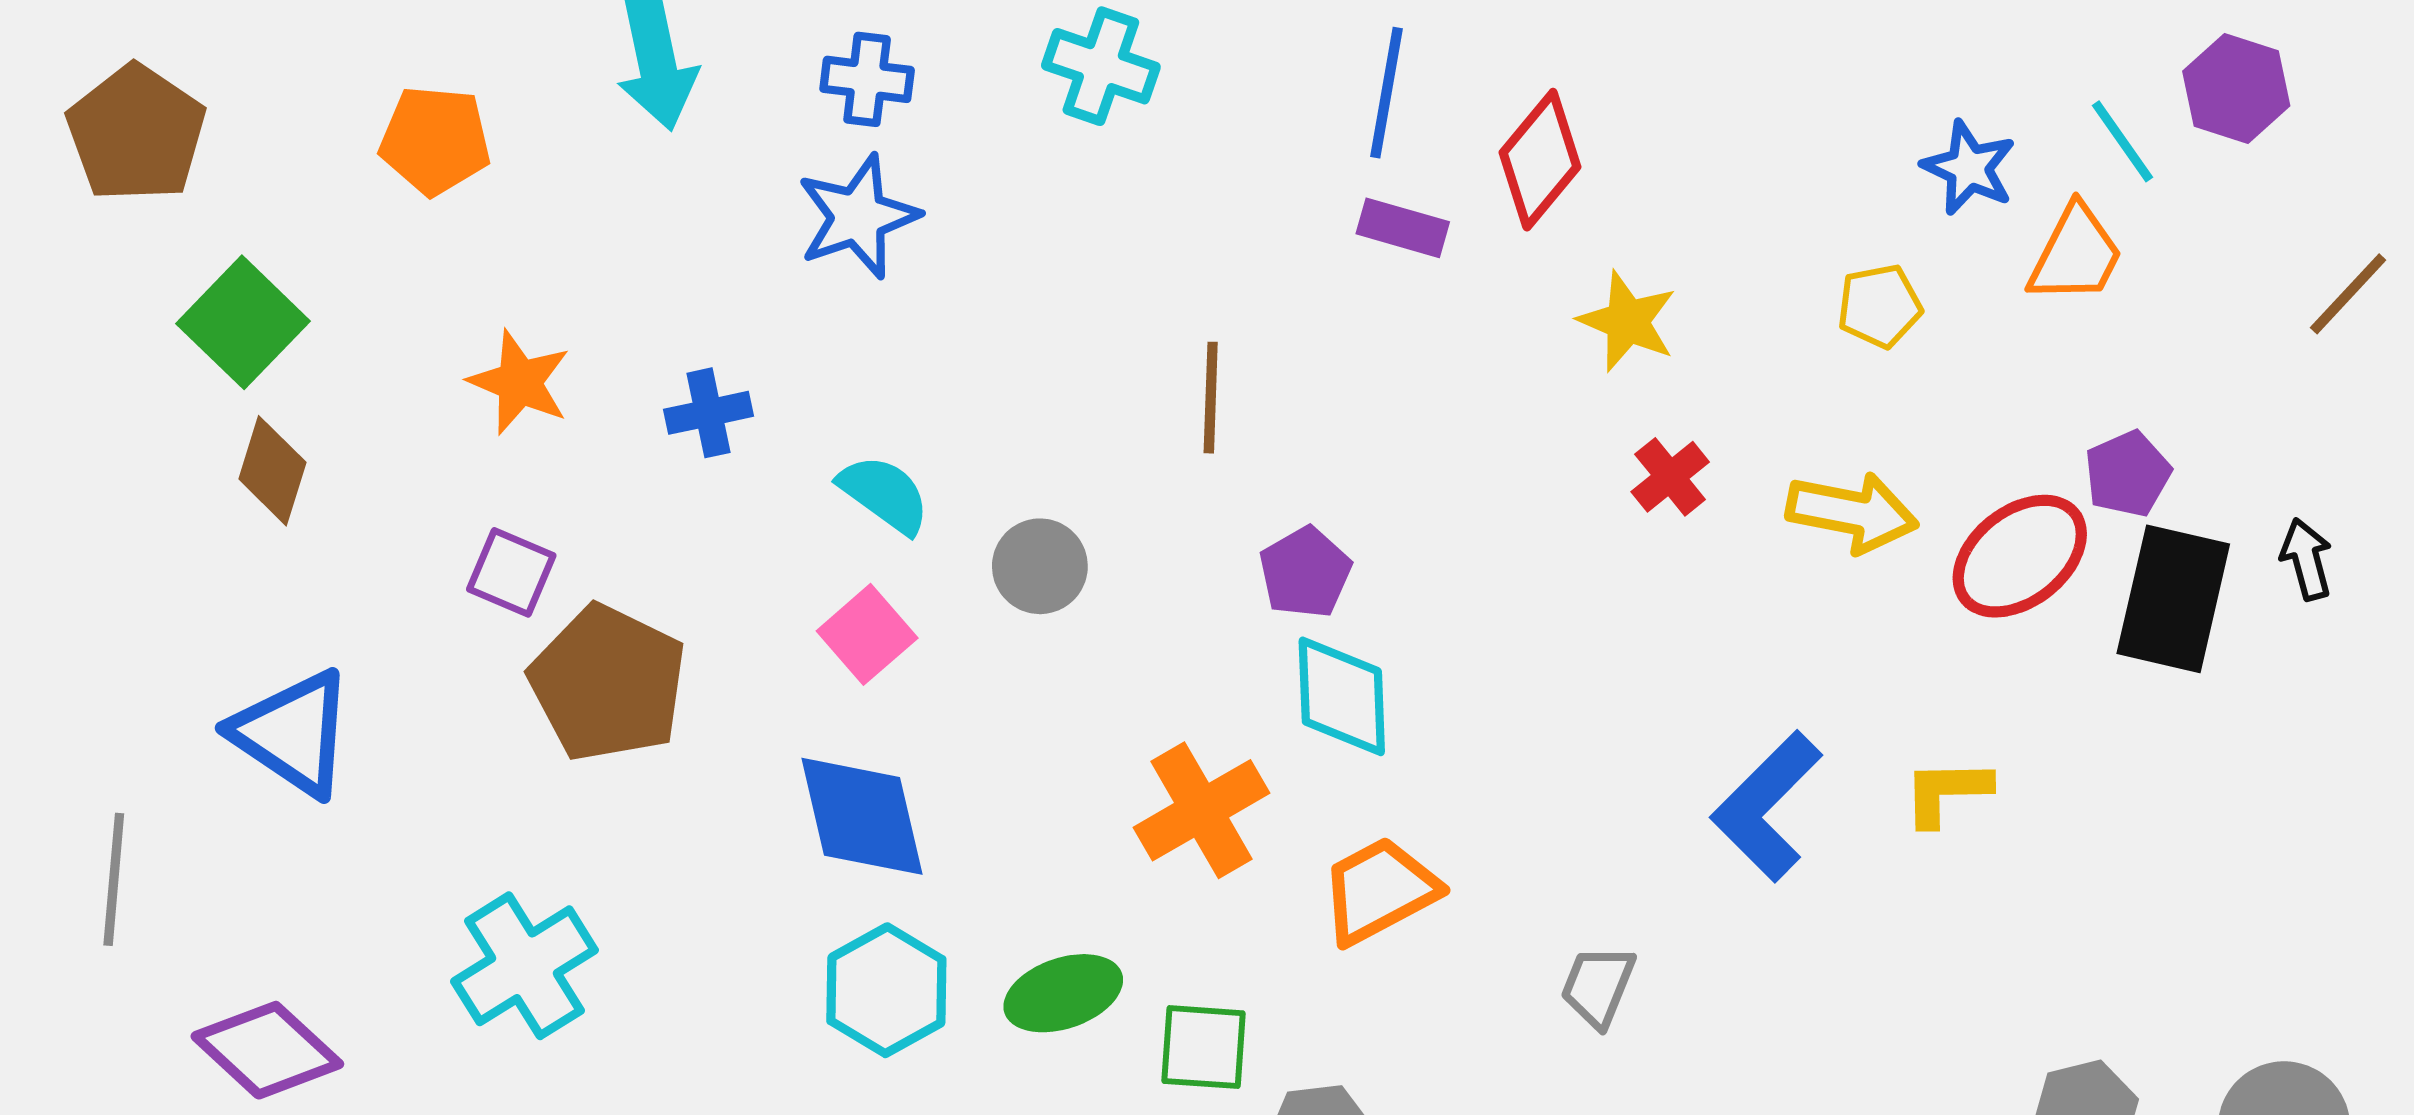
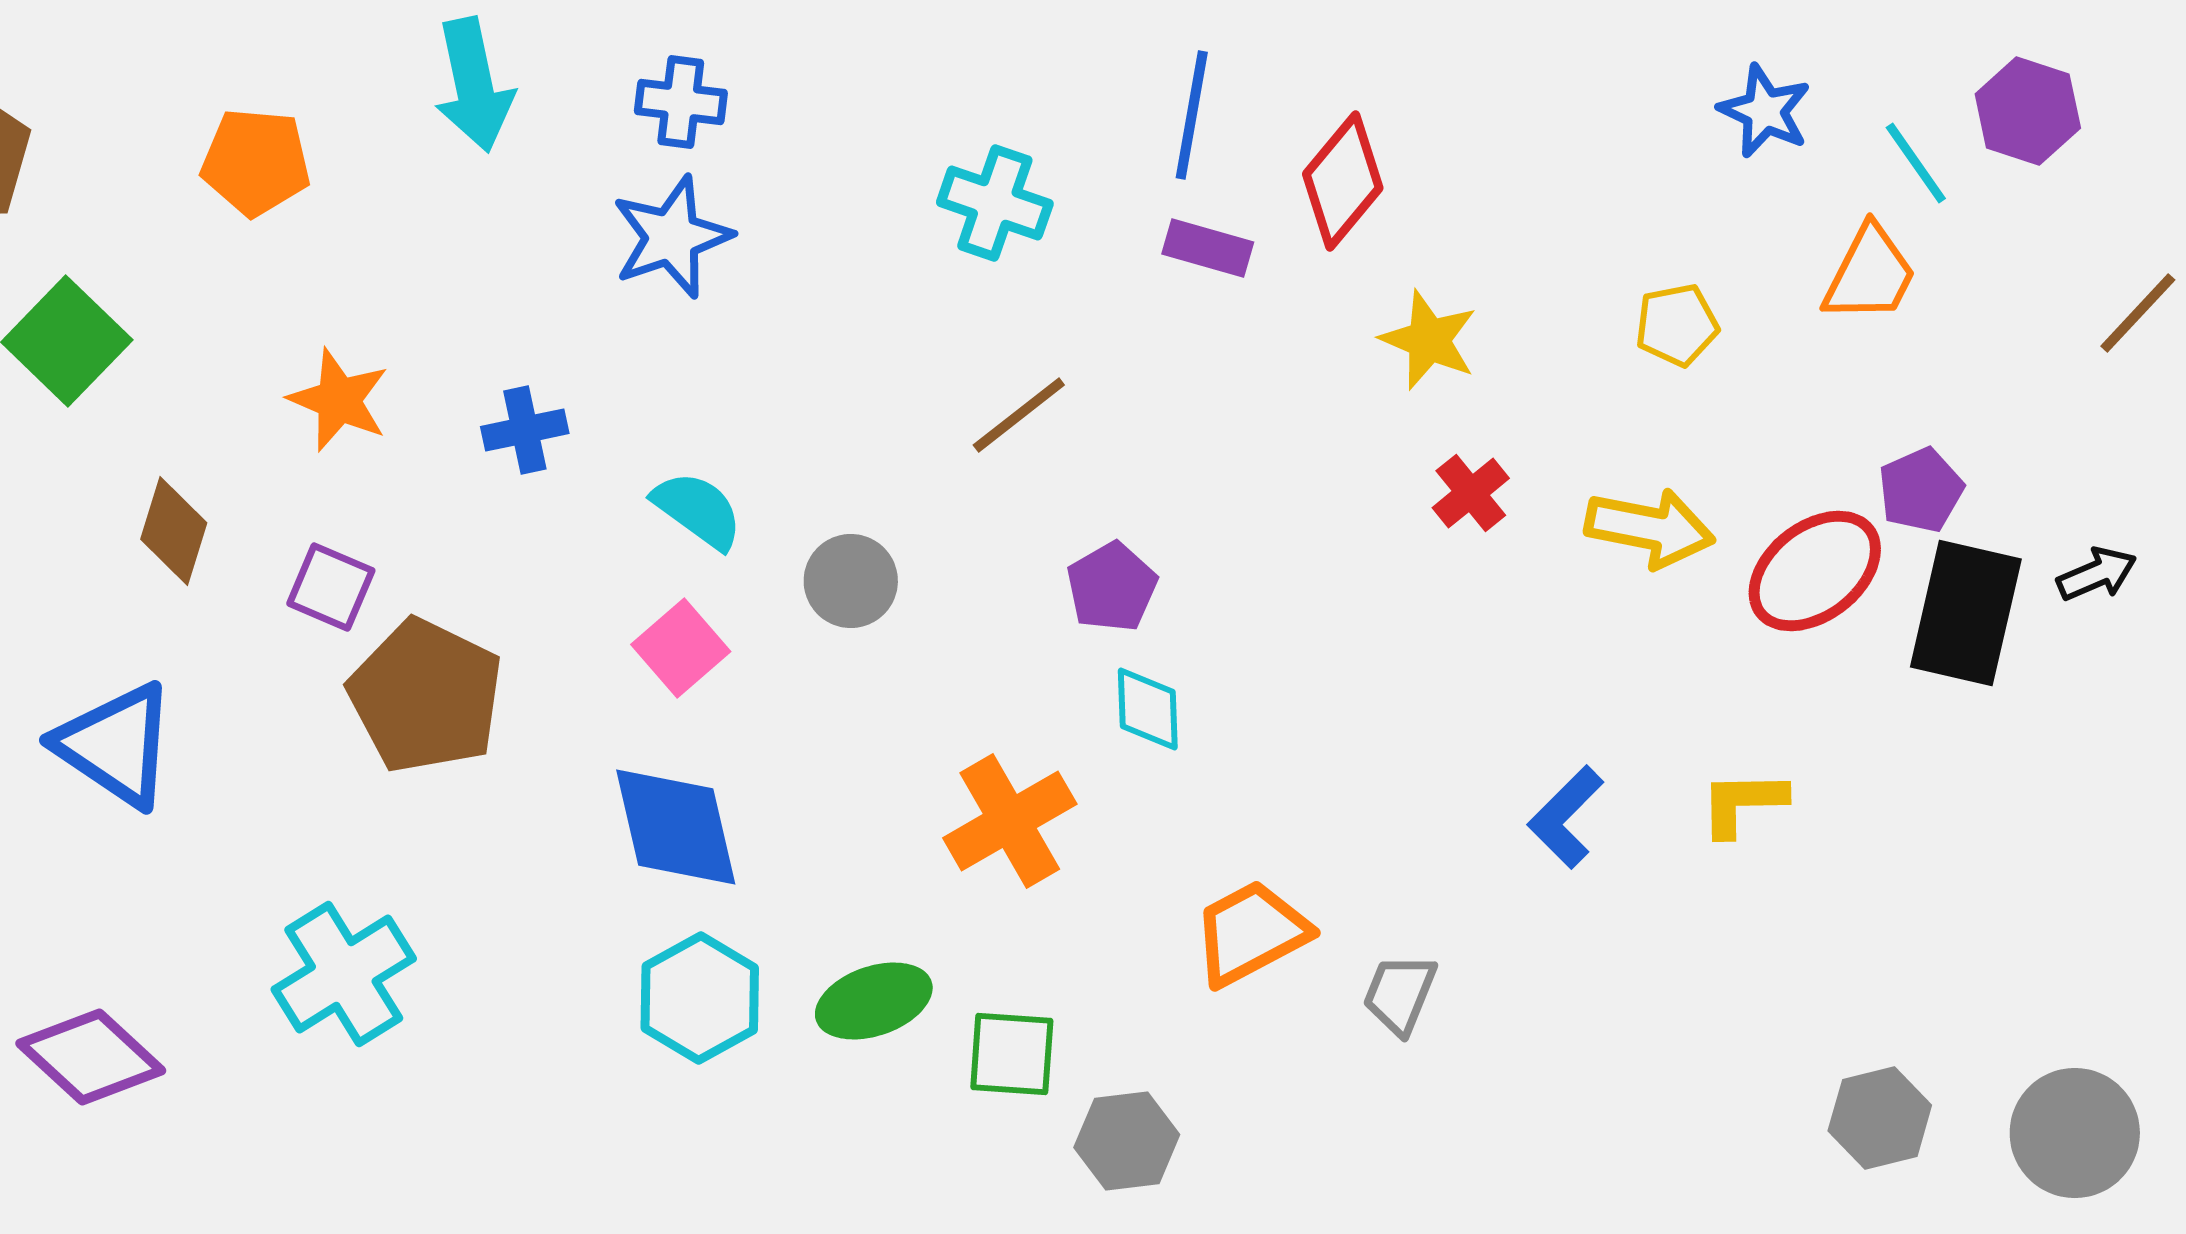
cyan cross: (1101, 66) -> (995, 203), moved
blue star: (1969, 168) -> (1765, 111), moved
brown line: (1211, 398) -> (1019, 415), turned 50
brown diamond: (272, 471) -> (174, 531), moved
black arrow: (2306, 559) -> (2097, 574), turned 82
cyan diamond: (1342, 696) -> (1148, 709), size x0.7
blue L-shape: (1767, 806) -> (1566, 817), size x0.7
orange trapezoid: (1379, 891) -> (1251, 933), moved

